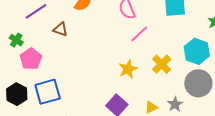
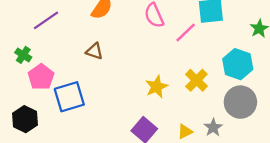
brown triangle: (61, 29) -> (94, 51), moved
pink line: (139, 34) -> (186, 32), moved
blue square: (48, 92) -> (69, 97), moved

